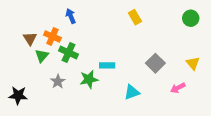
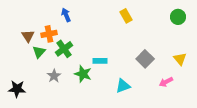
orange cross: (52, 36) -> (49, 34), turned -35
green cross: (69, 53) -> (64, 49), turned 30
green star: (89, 79) -> (83, 74), turned 30

